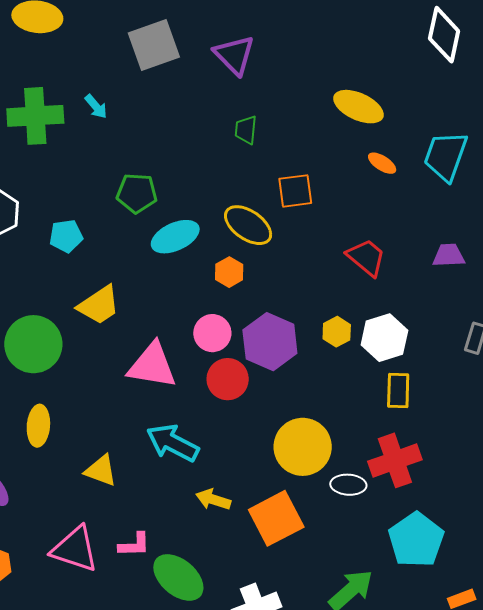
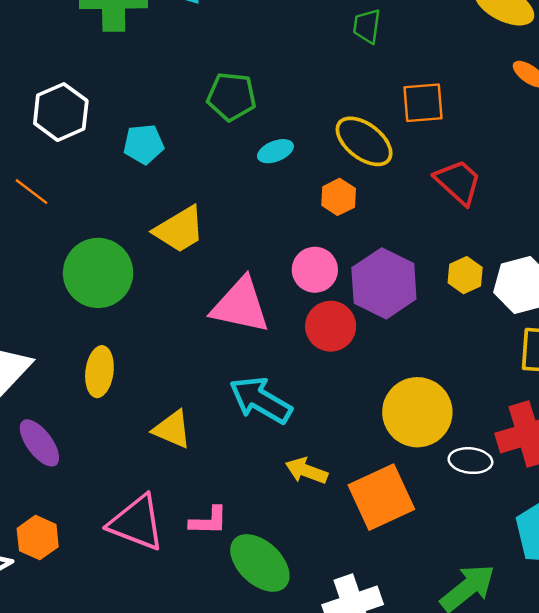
cyan ellipse: (175, 237) -> (275, 151), size x0.6
red trapezoid: (366, 257) -> (458, 182), moved

